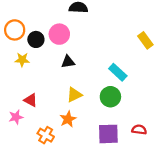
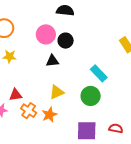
black circle: (36, 39) -> (66, 41), moved
red triangle: (31, 100) -> (15, 95), turned -40
orange cross: (46, 135) -> (29, 111), moved

